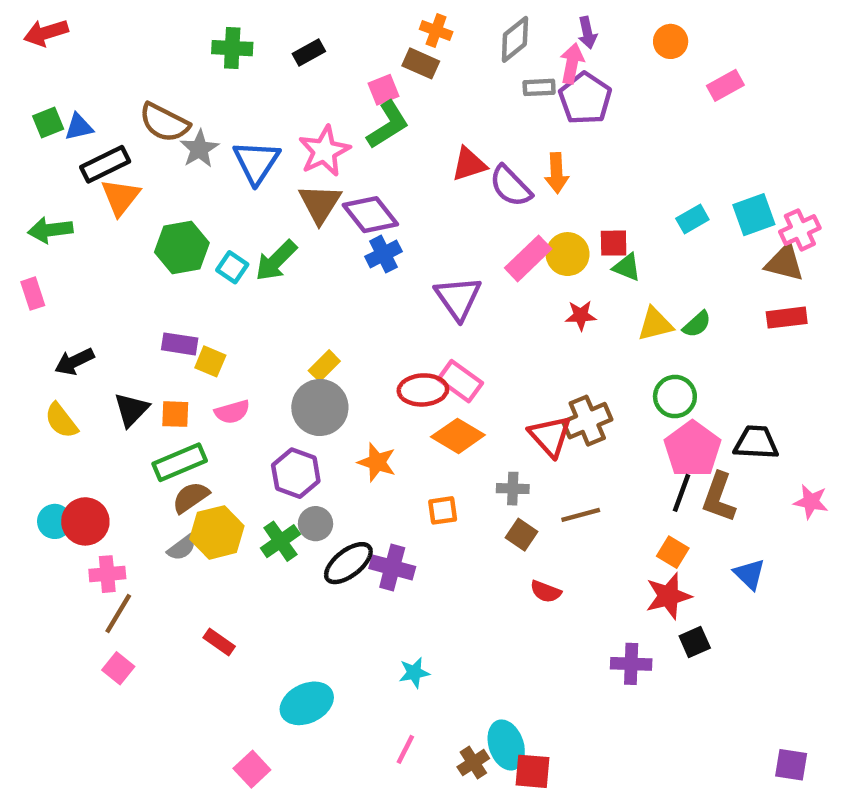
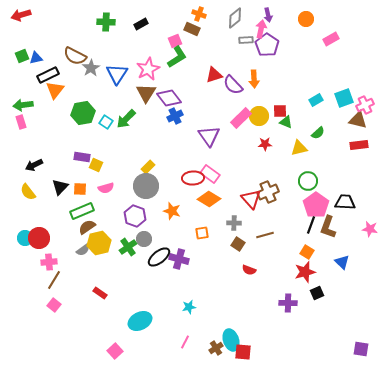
pink rectangle: (33, 294) -> (21, 122), moved
green semicircle: (697, 324) -> (318, 133), moved

